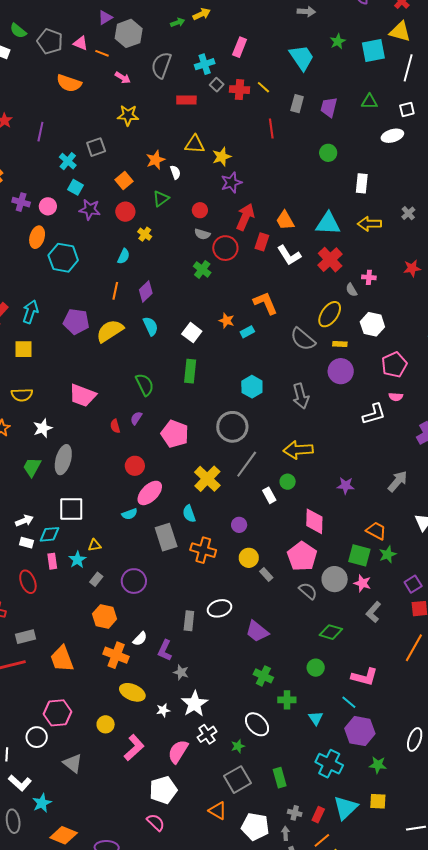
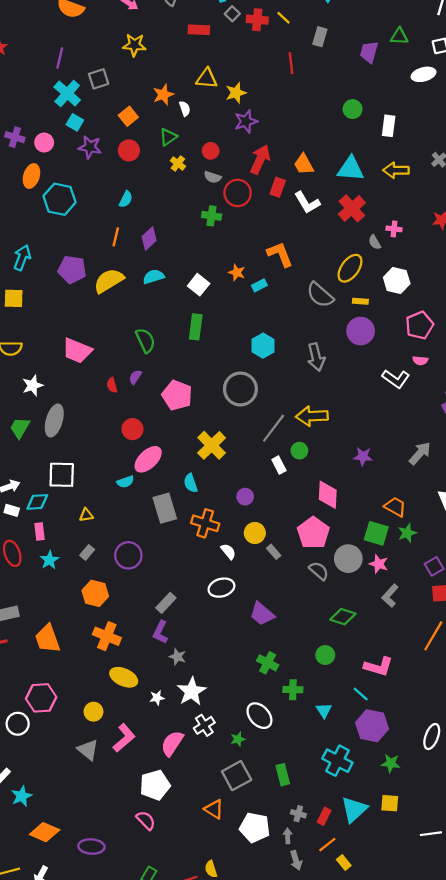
purple trapezoid: (329, 107) -> (369, 52), moved
purple line: (40, 132) -> (60, 58), moved
green circle: (328, 153) -> (353, 109), moved
cyan cross: (68, 161) -> (67, 94), size x1.4
yellow cross: (145, 234) -> (178, 163), moved
green cross: (202, 269) -> (212, 216), turned -30
cyan semicircle: (151, 326) -> (153, 277), turned -84
white L-shape: (374, 414) -> (396, 379), turned 50
gray line: (247, 464) -> (274, 428), moved
cyan star: (77, 560) -> (49, 560), moved
gray rectangle: (189, 621) -> (166, 603), moved, turned 36
white semicircle: (140, 639) -> (228, 552), moved, turned -84
gray triangle: (73, 763) -> (88, 750), moved

